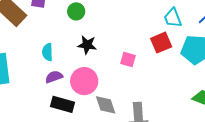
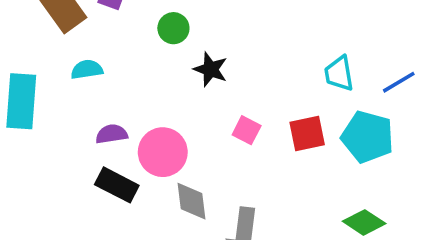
red square: (161, 43) -> (307, 133), moved
black star: (87, 45) -> (211, 69), moved
cyan semicircle: (47, 52) -> (87, 69), moved, turned 72

